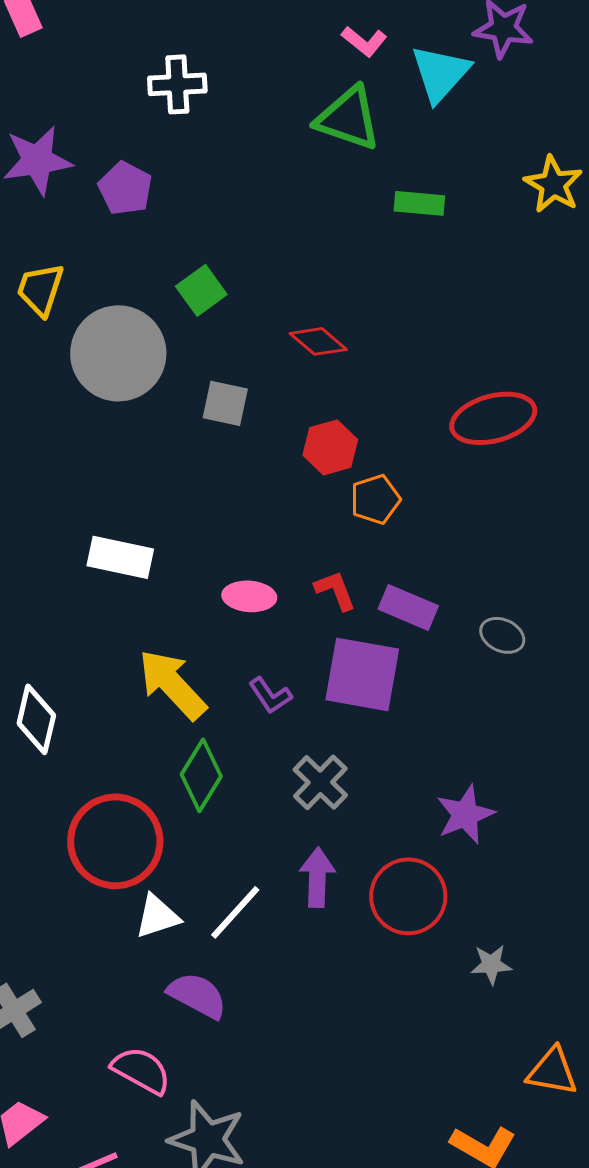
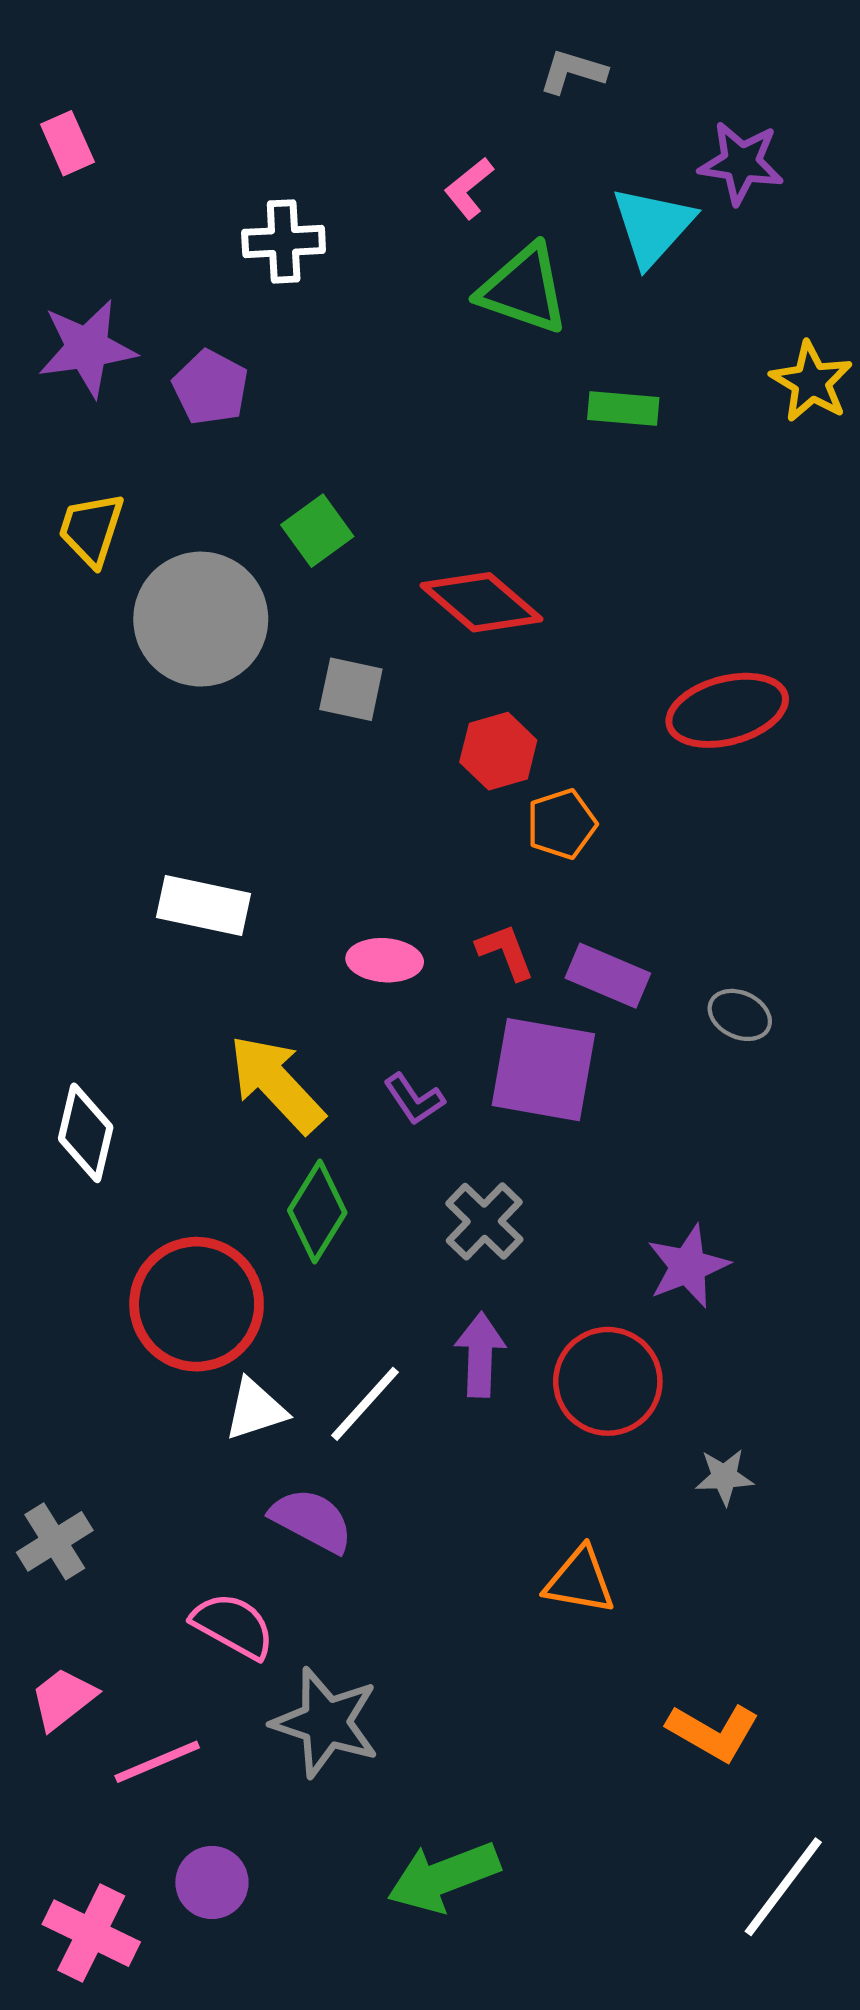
pink L-shape: (364, 41) -> (469, 188), moved, turned 102
red diamond: (318, 341) -> (482, 602), size x1.5
orange triangle: (552, 1071) -> (580, 1581), moved

